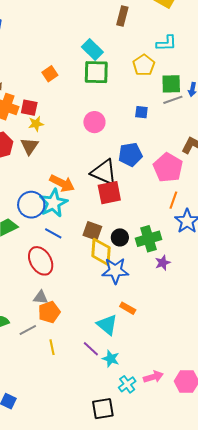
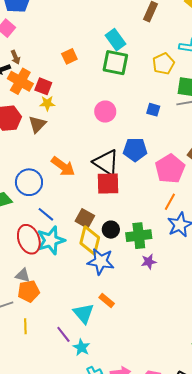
cyan star: (53, 203) -> (51, 240), moved

